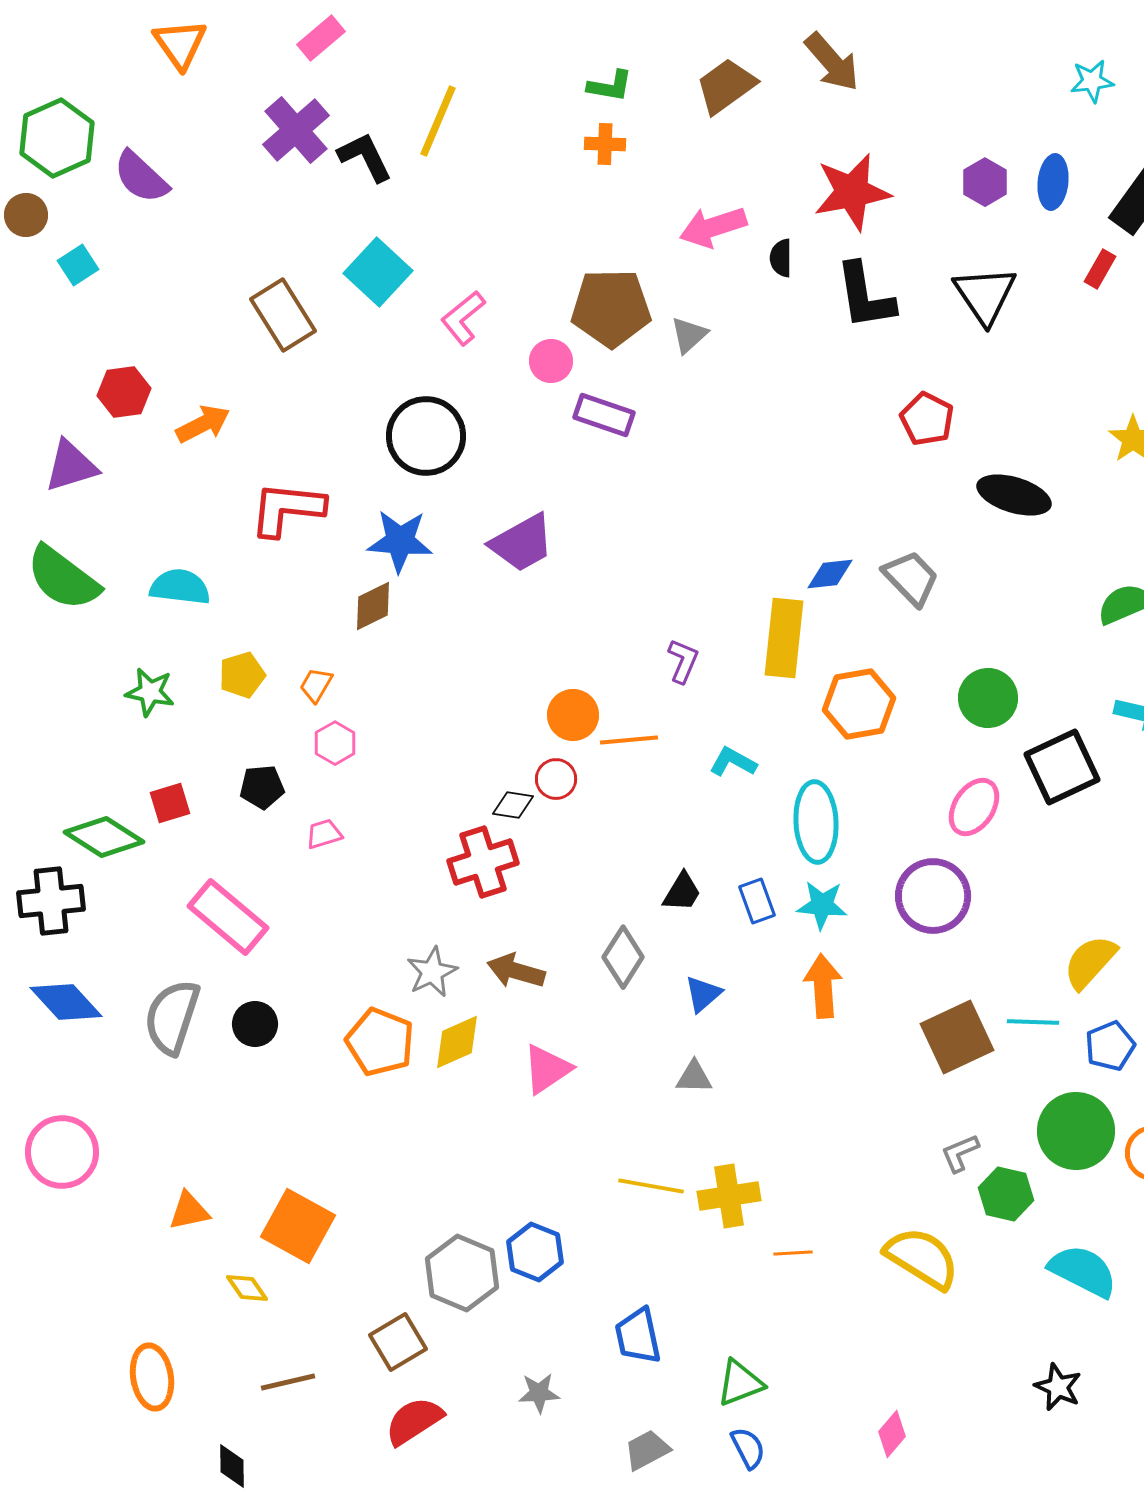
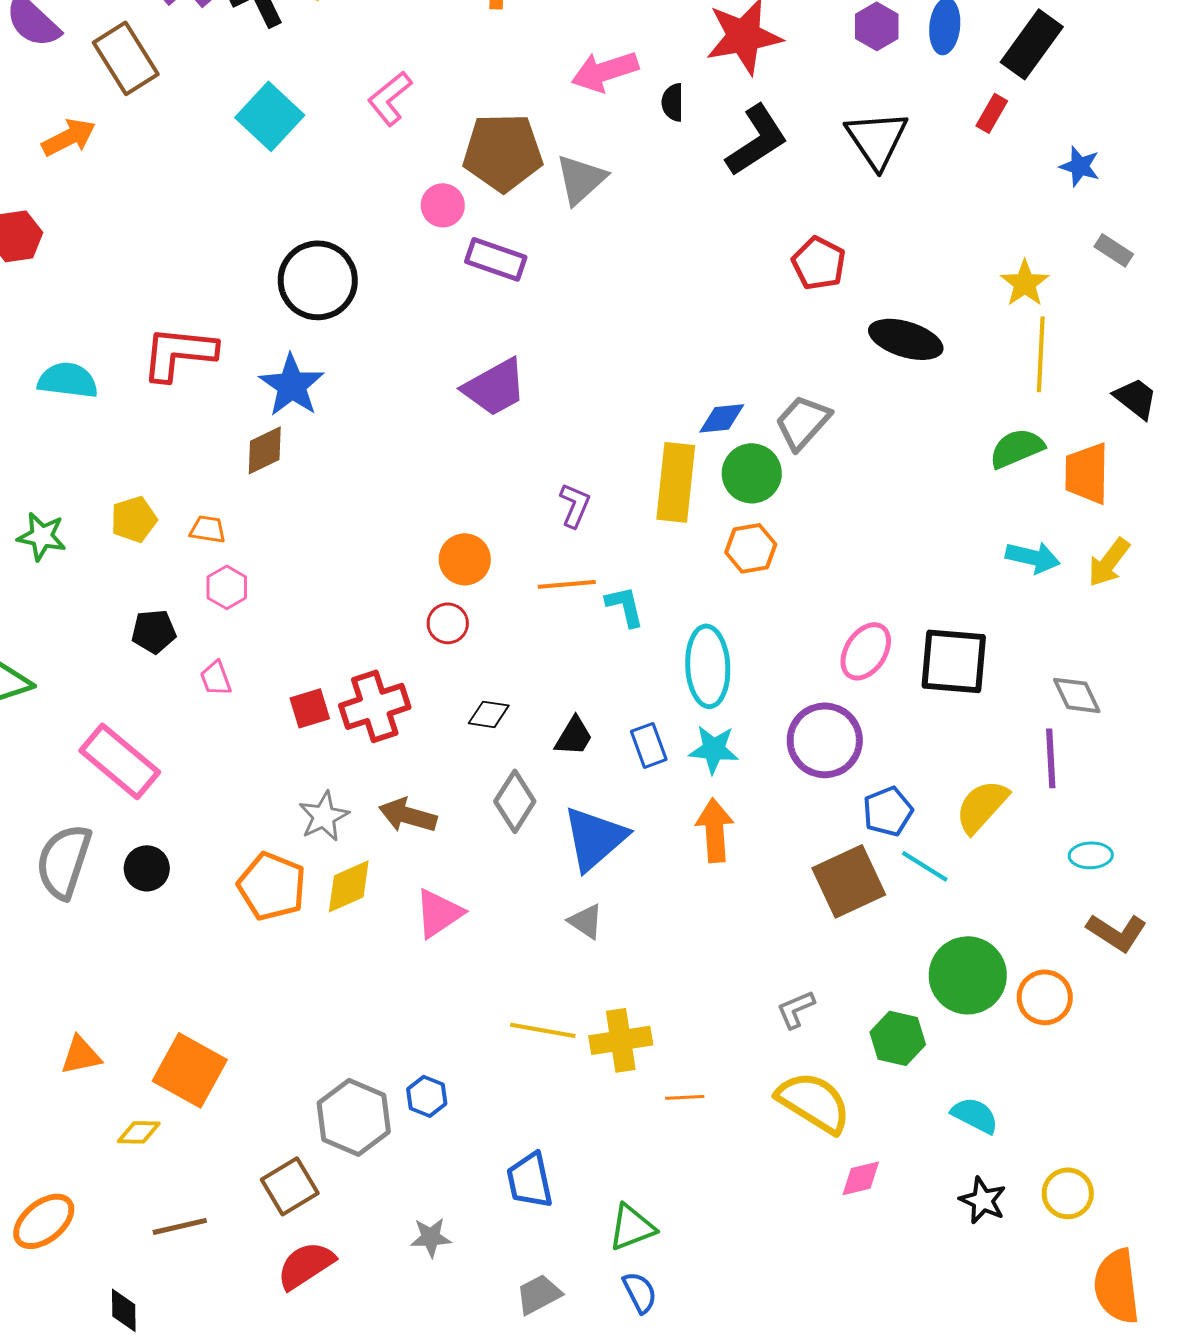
black L-shape: (865, 296) -> (757, 140), turned -114
brown rectangle: (283, 315) -> (126, 58), moved
pink L-shape: (463, 318) -> (390, 98), moved
gray triangle: (689, 335) -> (581, 179), size x1.4
orange arrow: (203, 424) -> (69, 137), moved
blue star: (400, 541) -> (292, 385), turned 30
purple trapezoid: (522, 543) -> (495, 387), moved
gray trapezoid: (911, 578) -> (803, 422), turned -94
cyan semicircle: (180, 587) -> (68, 380), moved
orange trapezoid: (316, 685) -> (208, 529), turned 69
green circle: (988, 698) -> (752, 473), moved
orange hexagon: (859, 704) -> (751, 548), size x0.7
orange line: (629, 740) -> (567, 584), moved
cyan L-shape: (733, 762) -> (625, 606), turned 48
black square: (1062, 767) -> (954, 661), moved, turned 30
red square: (170, 803) -> (310, 708), moved
black diamond: (513, 805) -> (489, 714), moved
pink trapezoid: (324, 834) -> (216, 678), turned -93
blue triangle: (703, 994) -> (595, 838), size x1.8
cyan line: (1033, 1022) -> (925, 866), turned 30
blue pentagon: (1110, 1046) -> (888, 811), moved
gray triangle: (694, 1077) -> (586, 921), turned 33
gray L-shape: (960, 1153) -> (796, 1009), moved
blue hexagon: (535, 1252) -> (427, 1096), size x0.7
cyan semicircle: (1083, 1271) -> (975, 1115), size x0.7
yellow diamond: (247, 1288) -> (139, 1132), turned -54
orange ellipse: (152, 1377) -> (44, 1221), turned 60
black star: (1058, 1387) -> (983, 1200), moved
pink diamond: (892, 1434) -> (861, 1178), moved, turned 36

